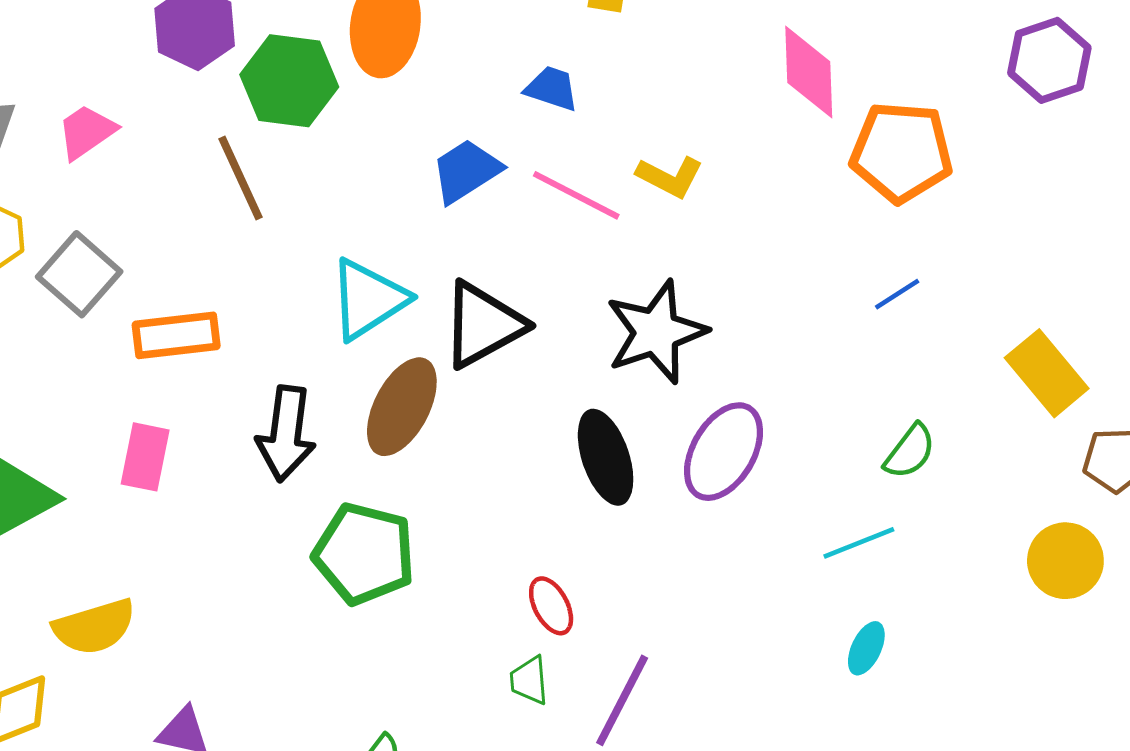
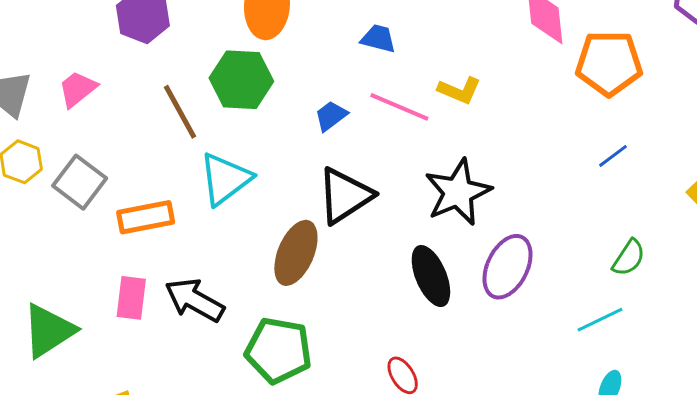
green hexagon: (289, 81) -> (241, 80), moved
blue trapezoid: (466, 171) -> (331, 116), moved, size x0.7
cyan triangle: (368, 299) -> (225, 179), moved
black arrow: (286, 434) -> (195, 300), moved, turned 116

